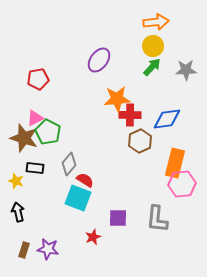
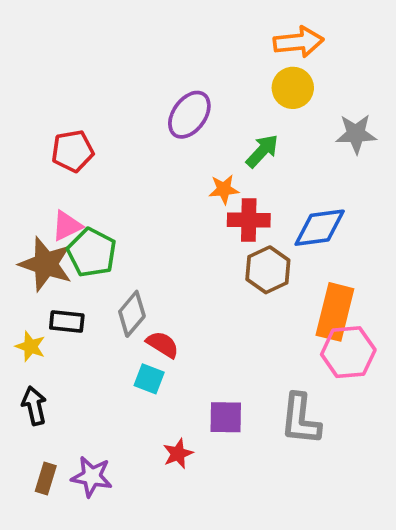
green arrow: (152, 67) -> (262, 151), moved
orange star: (117, 99) -> (224, 189), size x0.6
cyan square: (78, 198) -> (149, 379), size x0.6

